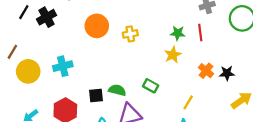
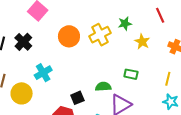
green star: (178, 33) -> (125, 24), moved
yellow cross: (130, 34) -> (100, 35), size x1.5
cyan cross: (63, 66) -> (43, 73), moved
black square: (96, 95) -> (77, 98), moved

